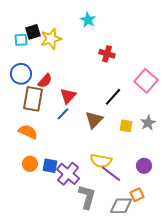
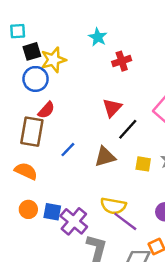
cyan square: (21, 40) -> (18, 31), moved
red cross: (107, 54) -> (122, 61), moved, turned -35
blue circle: (21, 74) -> (36, 79), moved
red triangle: (68, 96) -> (112, 108), moved
brown triangle: (94, 120) -> (105, 157), turned 30

